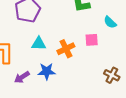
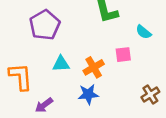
blue star: (47, 71) -> (88, 94), moved
brown cross: (112, 75) -> (150, 95), turned 35

